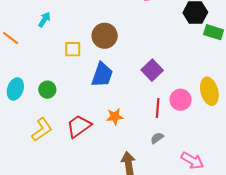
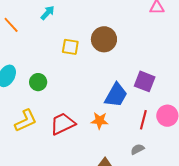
purple square: (152, 70) -> (145, 81), turned -35
blue trapezoid: (102, 75) -> (116, 95), moved

